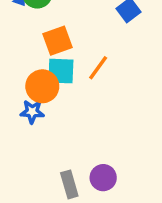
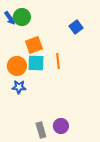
orange line: (98, 68) -> (58, 61), turned -42
orange circle: (42, 86) -> (17, 66), moved

